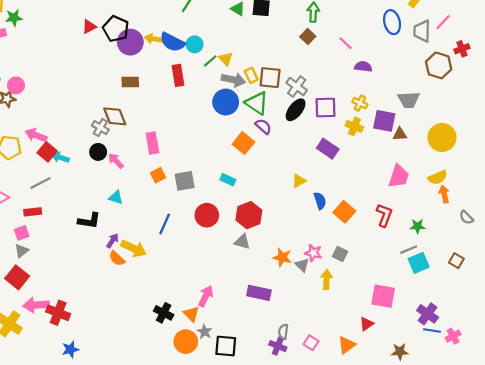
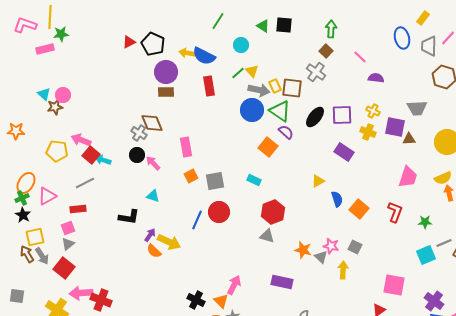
purple circle: (130, 42) -> (166, 72), moved
cyan circle: (195, 44) -> (241, 45), moved
gray cross: (297, 86) -> (316, 72), moved
red circle: (207, 215) -> (219, 212), moved
gray line: (409, 250) -> (444, 243), moved

